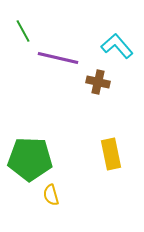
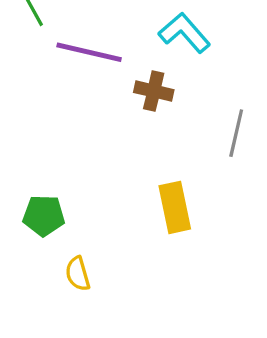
green pentagon: (30, 159) -> (44, 216), size x0.6

